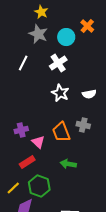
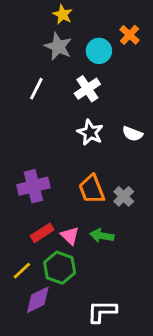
white semicircle: (89, 94) -> (132, 134), turned 32
gray cross: (83, 125) -> (124, 196), moved, turned 32
purple cross: (21, 130) -> (33, 186), size x1.5
pink triangle: (38, 142) -> (70, 236), moved

